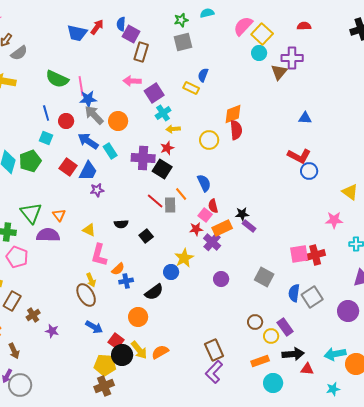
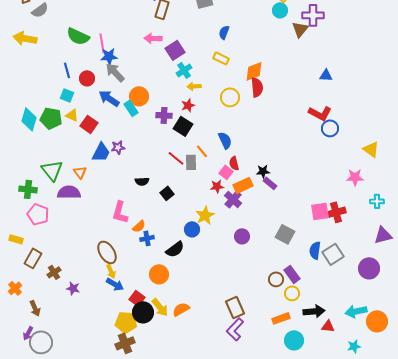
yellow rectangle: (191, 88) -> (221, 58), moved
orange circle: (118, 121) -> (139, 96), moved
purple cross: (143, 158) -> (164, 115), size x0.7
green pentagon: (30, 161) -> (51, 118), turned 30
blue trapezoid: (88, 171) -> (101, 152), moved
yellow triangle: (89, 230) -> (72, 115), moved
yellow arrow: (91, 280) -> (111, 271), moved
purple rectangle: (285, 327) -> (292, 274), moved

